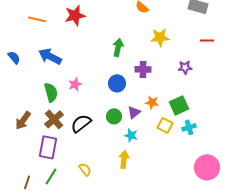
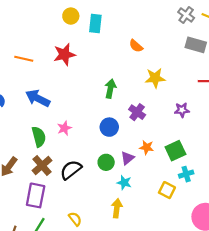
purple cross: (143, 69) -> (137, 112), turned 35
yellow square: (165, 125) -> (167, 190), moved

